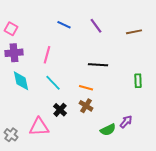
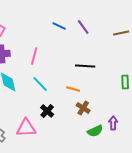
blue line: (64, 25) -> (59, 26), moved
brown cross: (86, 106) -> (83, 108), moved
purple arrow: (126, 122) -> (113, 123), turned -40

